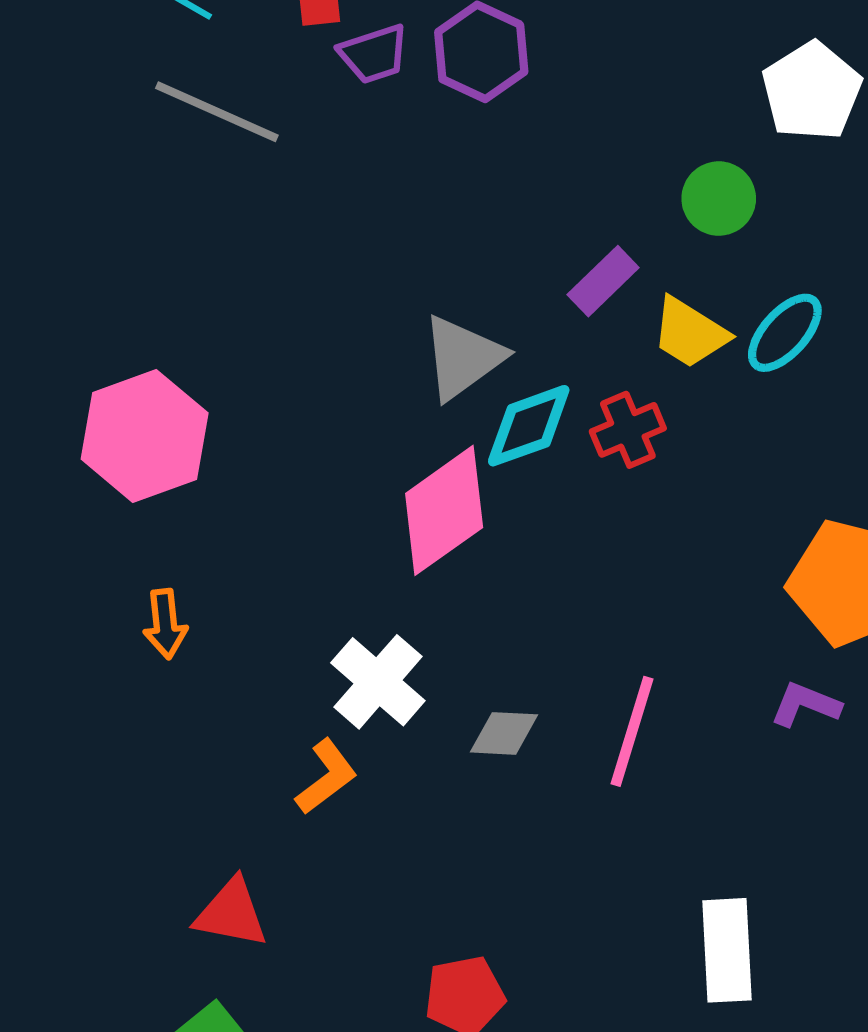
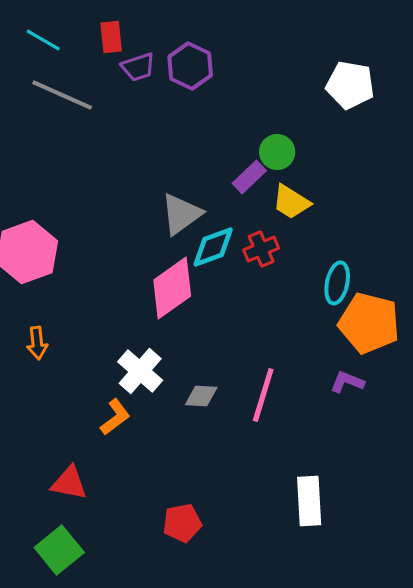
white pentagon: (812, 91) -> (350, 85), turned -30
green circle: (719, 199) -> (277, 152), moved
cyan ellipse: (785, 333) -> (337, 283), moved, turned -30

